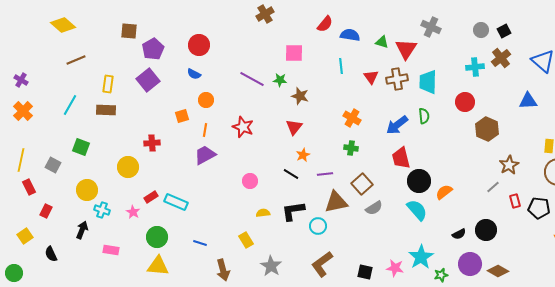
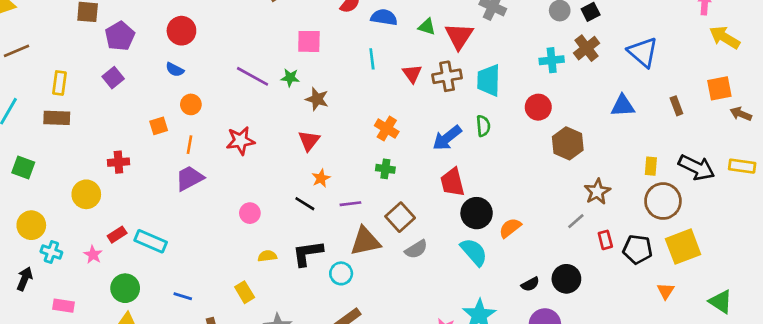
purple square: (148, 80) -> (113, 78), size x0.7
red star: (243, 127) -> (240, 141), turned -30

